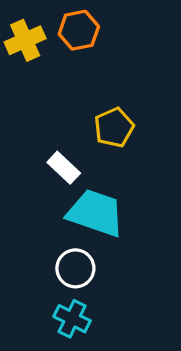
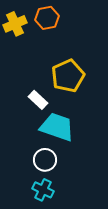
yellow pentagon: (114, 127) -> (68, 76), size x1.4

